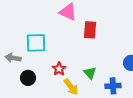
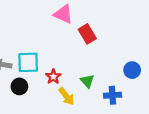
red rectangle: (90, 30) -> (87, 34), turned -36
cyan square: (36, 43) -> (28, 62), moved

